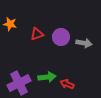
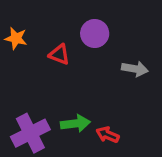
red triangle: (37, 34) -> (59, 54), turned 40
purple circle: (61, 37) -> (95, 34), moved

